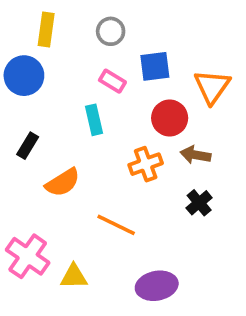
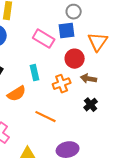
gray circle: (111, 31) -> (74, 12), moved
pink rectangle: (112, 81) -> (44, 39), size x1.5
cyan rectangle: (94, 120) -> (35, 73), moved
yellow triangle: (74, 277) -> (28, 154), moved

